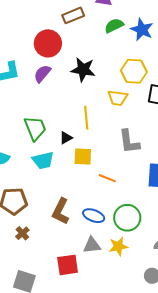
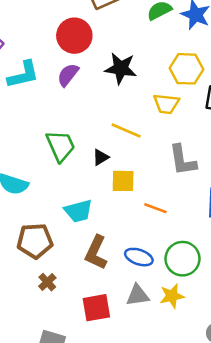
yellow line: (86, 118) -> (126, 130), turned -60
cyan trapezoid: (43, 160) -> (78, 211), moved
red square: (68, 265) -> (96, 308), moved

